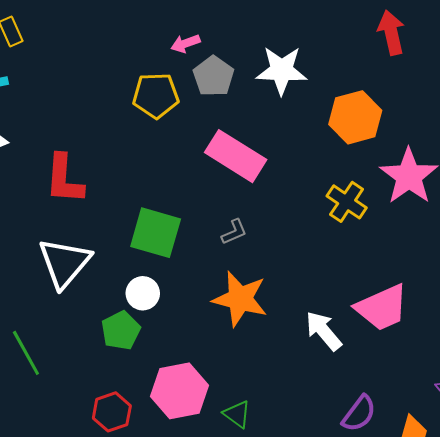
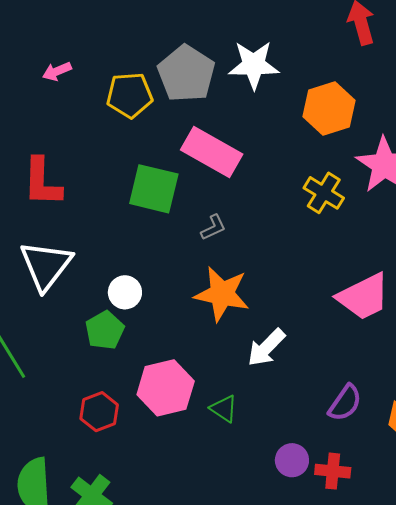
pink arrow: (185, 43) -> (57, 71), moved
gray pentagon: (214, 76) -> (186, 74), size x1.4
green square: (156, 233) -> (154, 189), moved
white arrow: (324, 331) -> (266, 348), moved, turned -93

